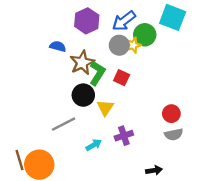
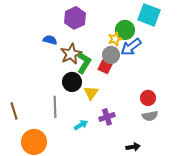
blue arrow: (124, 21) -> (131, 47), moved
gray circle: (119, 45) -> (111, 55), moved
gray line: (64, 124) -> (55, 107), turned -65
brown line: (20, 160) -> (14, 111), moved

